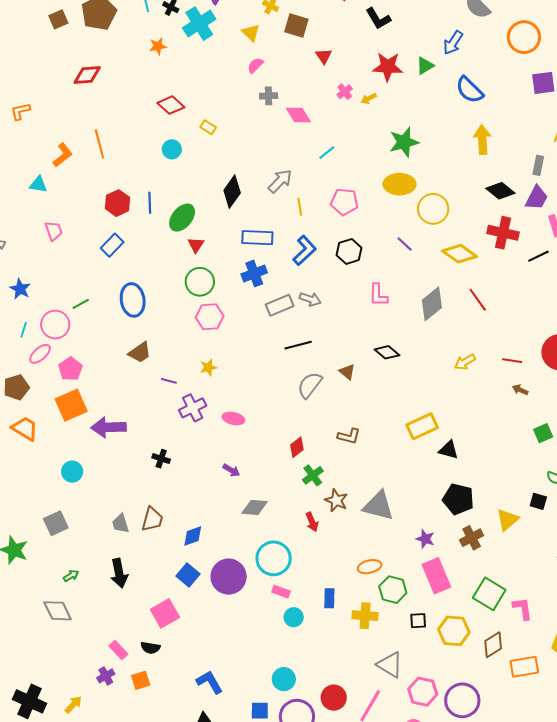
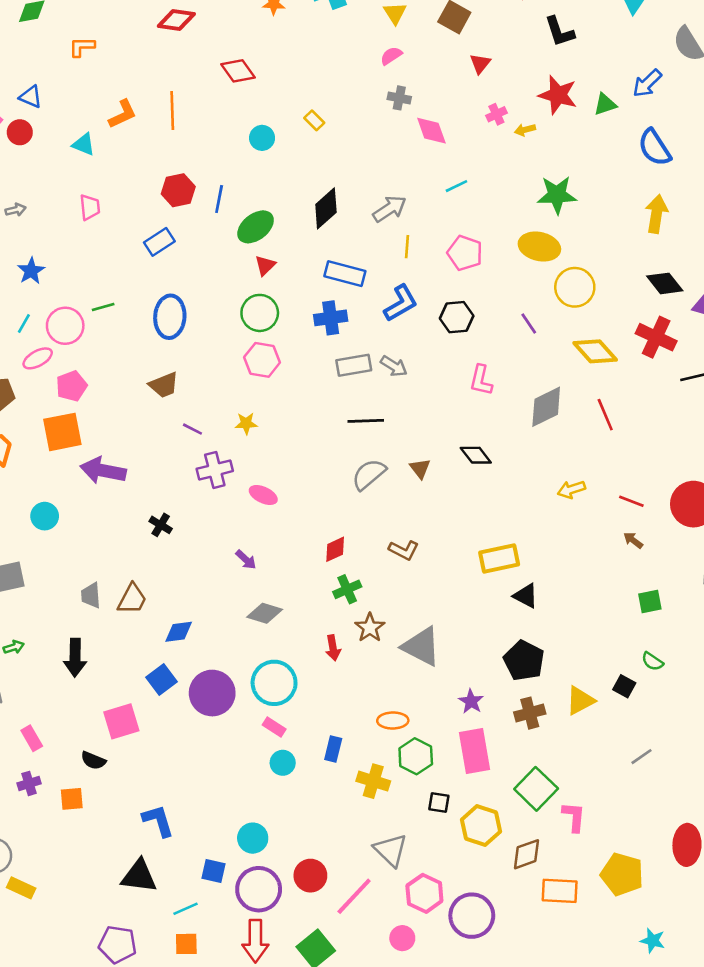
red diamond: (171, 105) -> (238, 71), moved
pink rectangle: (118, 650) -> (32, 738), moved

